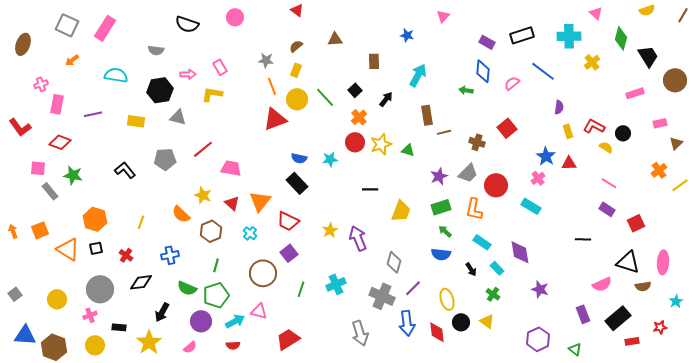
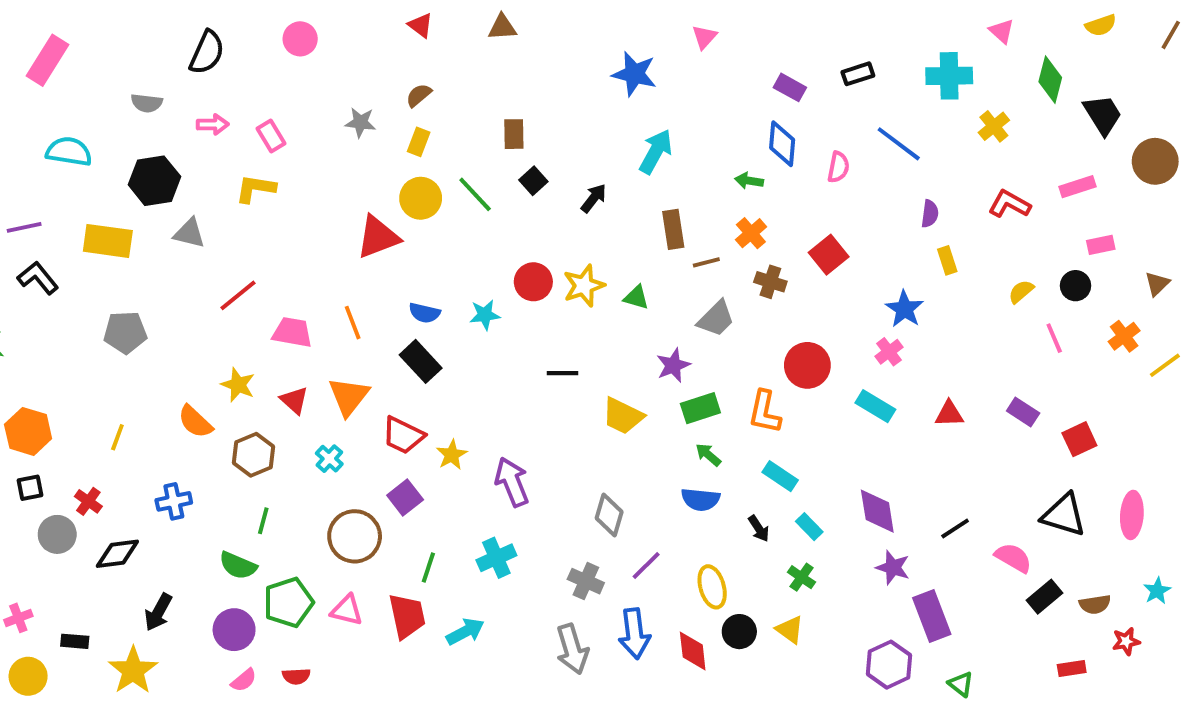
black semicircle: (187, 24) -> (207, 52), turned -85
blue star: (407, 35) -> (634, 74), size x1.6
black rectangle: (522, 35) -> (858, 74), size x0.7
brown triangle: (335, 39) -> (502, 27), moved
brown rectangle: (374, 61) -> (514, 134), moved
pink arrow: (188, 74) -> (213, 124), moved
pink semicircle: (512, 83) -> (838, 167), turned 140
orange line: (272, 86) -> (353, 323), moved
orange cross: (359, 117) -> (751, 233), moved
yellow rectangle: (136, 121) -> (108, 241), size x1.4
pink rectangle: (660, 123) -> (1101, 245), moved
red L-shape: (594, 126) -> (1009, 204), moved
black circle: (623, 133) -> (1076, 286), moved
yellow semicircle: (606, 147) -> (1021, 292), turned -72
gray pentagon: (165, 159) -> (125, 332), moved
red triangle: (569, 163) -> (949, 414), moved
black L-shape: (125, 170) -> (38, 278), moved
gray trapezoid: (468, 173) -> (716, 319), moved
purple star: (439, 176) -> (673, 365), moved
pink line: (609, 183) -> (1054, 338), moved, turned 35
yellow trapezoid: (401, 211) -> (623, 416), turned 95
yellow star: (330, 230) -> (452, 455), moved
purple arrow: (358, 238) -> (512, 482), moved
black line: (583, 239) -> (955, 529), moved, turned -35
purple diamond: (520, 252) -> (877, 511), moved
pink semicircle: (602, 284) -> (1013, 558), turned -126
brown semicircle: (643, 286) -> (1095, 604), moved
green semicircle: (187, 288) -> (238, 566), moved
gray circle: (100, 289) -> (57, 534), moved, size x0.7
green pentagon: (216, 295) -> (288, 602), moved
gray cross: (382, 296) -> (586, 581), size x0.7
purple rectangle: (583, 314) -> (932, 616), moved, size x1.4
black rectangle: (618, 318) -> (1044, 597), moved, size x0.7
cyan arrow: (235, 321) -> (465, 632), moved
gray arrow: (360, 333) -> (572, 649), moved
red trapezoid: (288, 339) -> (407, 616), moved, turned 110
pink semicircle: (190, 347) -> (244, 680), moved

